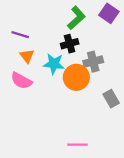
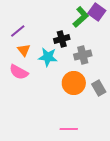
green L-shape: (76, 18) -> (81, 17), moved
purple line: (20, 35) -> (18, 31), turned -56
orange circle: (76, 77) -> (74, 83), moved

